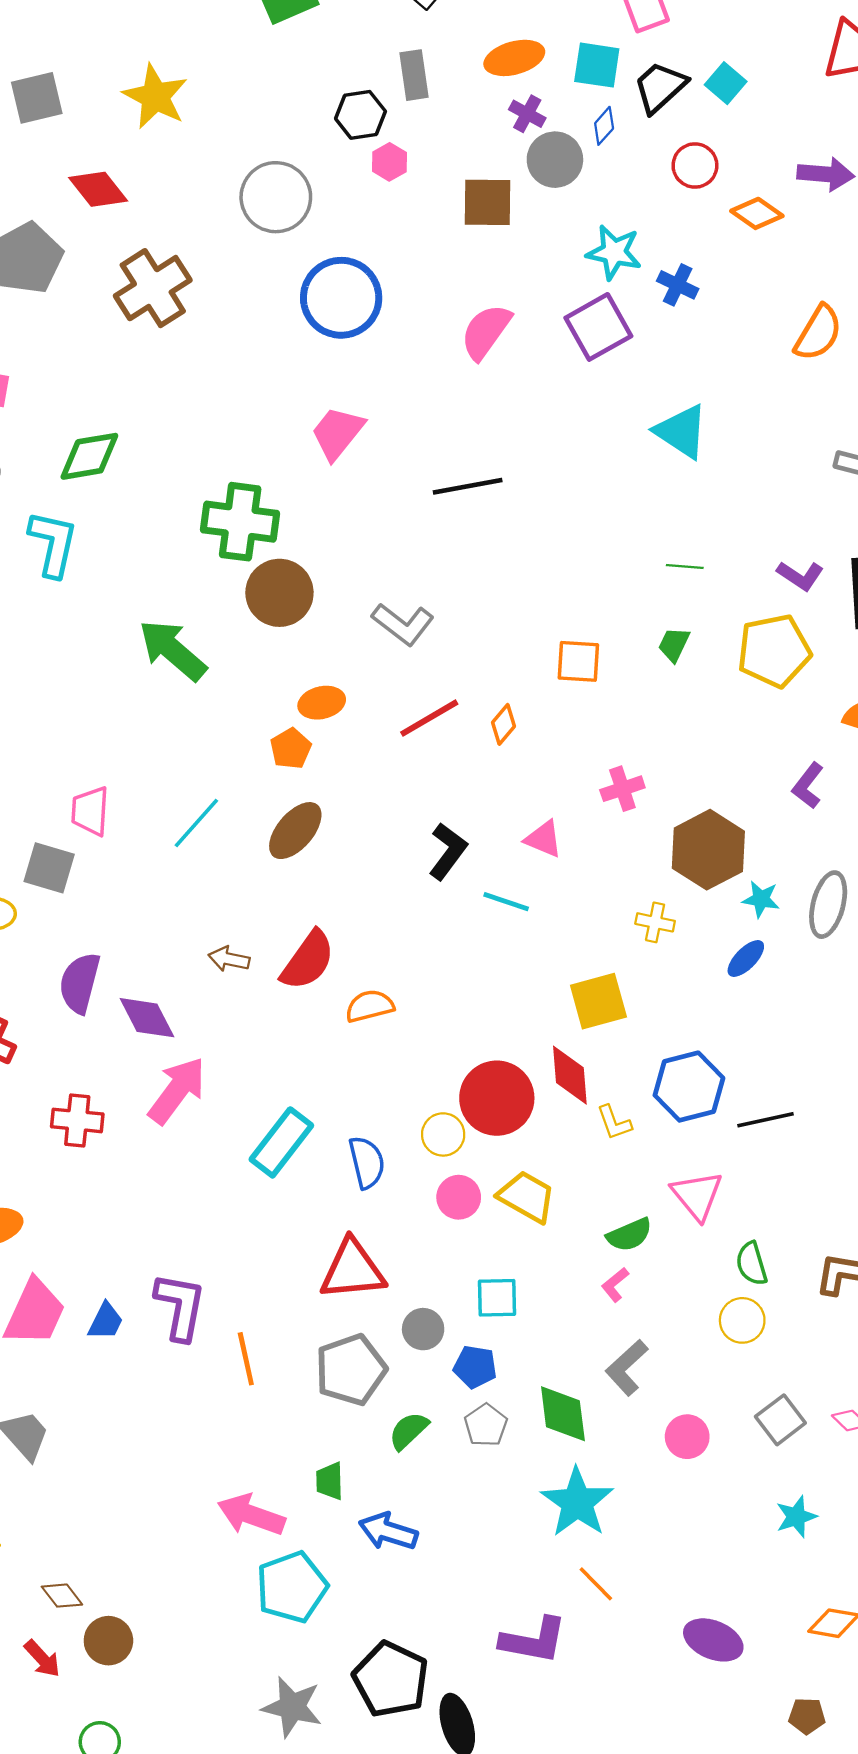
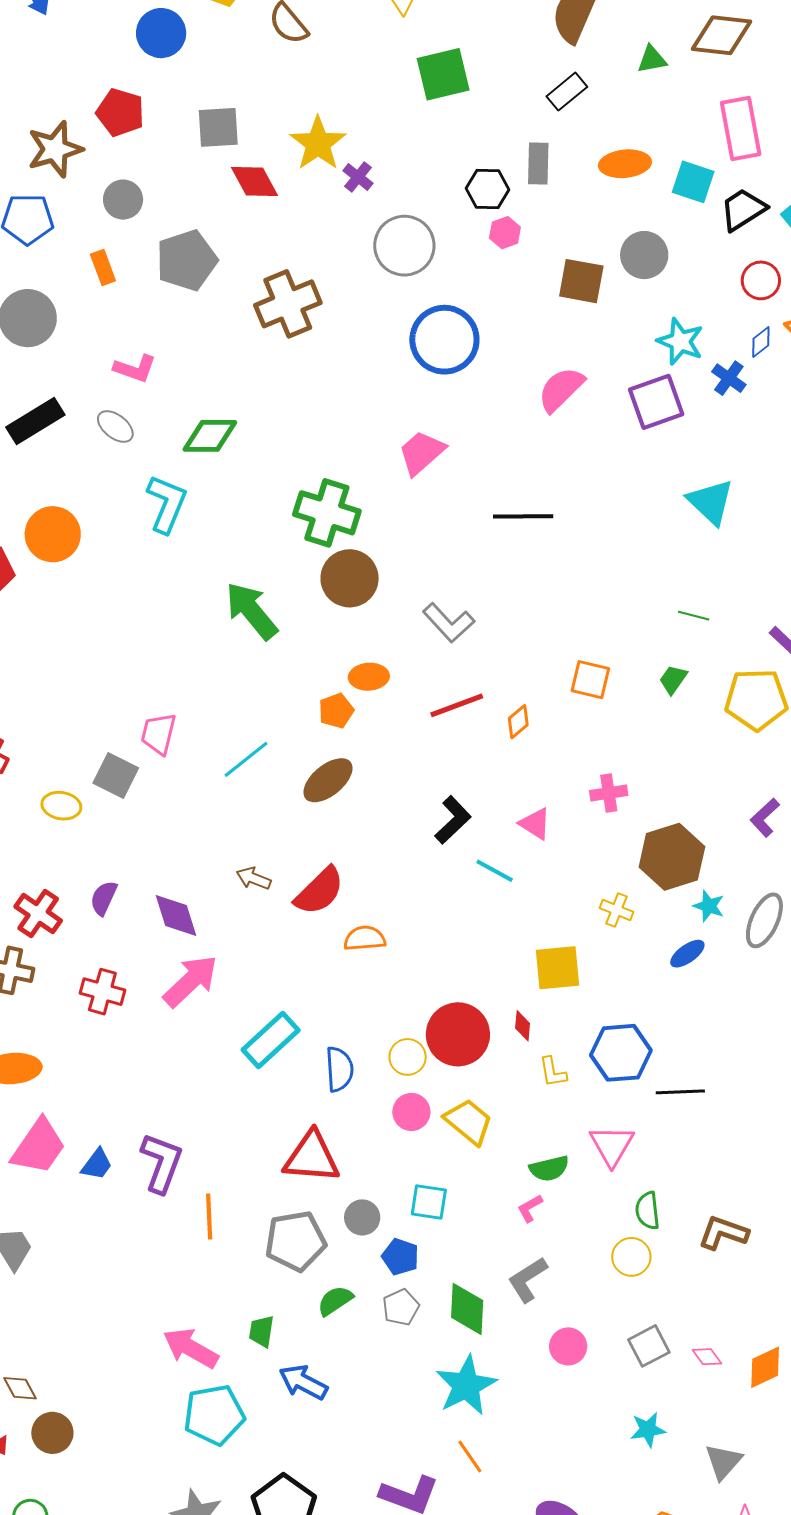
purple cross: (527, 114) -> (358, 177), moved
blue diamond: (604, 126) -> (761, 342), moved
red diamond: (98, 189) -> (254, 182), moved
purple semicircle: (80, 983) -> (104, 898), moved, size x0.7
red diamond: (570, 1075) -> (523, 1026), size x0.6

